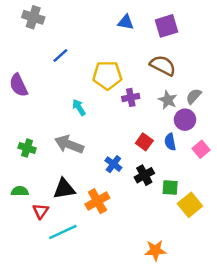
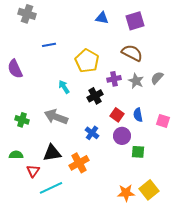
blue line: (60, 56) -> (49, 45), turned 32
yellow pentagon: (107, 75) -> (87, 61), turned 30
purple cross: (131, 97) -> (114, 79), moved
purple circle: (185, 120) -> (122, 136), moved
pink square: (201, 149) -> (163, 121), turned -32
black cross: (144, 175) -> (95, 96), moved
yellow square: (190, 205) -> (149, 190), moved
orange star: (155, 250) -> (126, 193), moved

